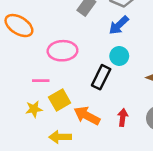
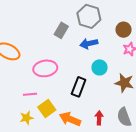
blue arrow: (119, 25) -> (89, 44), turned 36
cyan circle: (119, 56) -> (100, 67), moved

